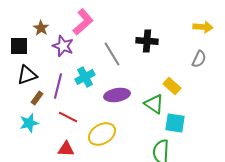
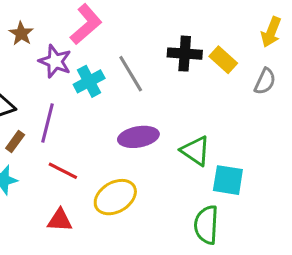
yellow arrow: (203, 27) -> (271, 32), turned 108
cyan cross: (85, 77) -> (89, 81), moved
yellow rectangle: (172, 86) -> (223, 60), moved

